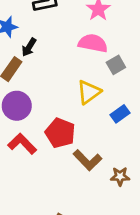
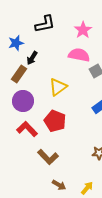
yellow triangle: (89, 92) -> (58, 87), moved
brown L-shape: (87, 160) -> (48, 157), moved

